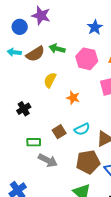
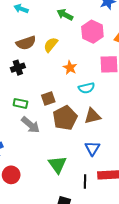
brown semicircle: (35, 54) -> (26, 43), moved
cyan semicircle: (82, 129) -> (86, 88), moved
brown pentagon: (88, 162) -> (65, 118), moved, turned -30

